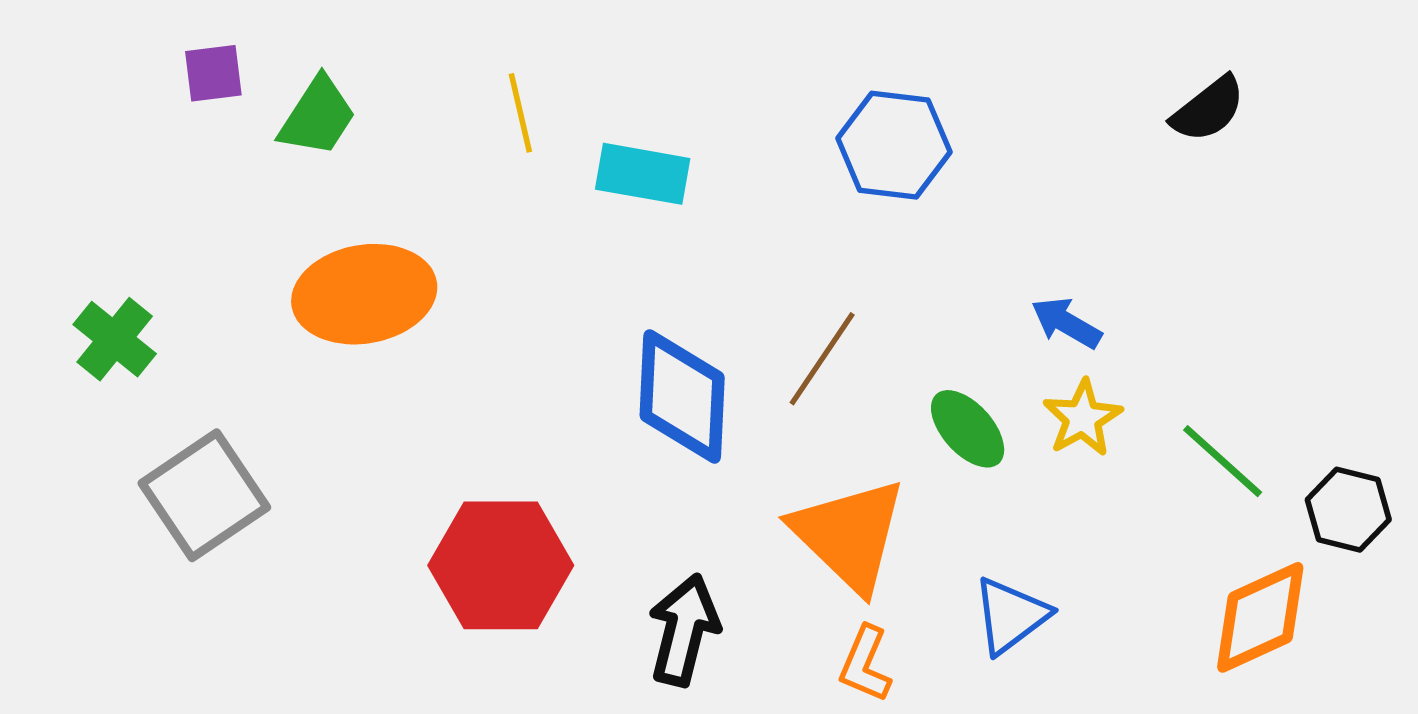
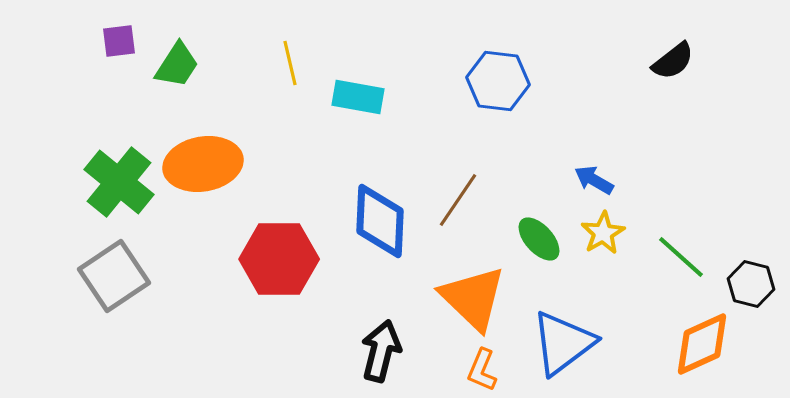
green cross: (115, 339) -> (119, 182), moved, size x1.5
red hexagon: (501, 565) -> (279, 259), moved
blue triangle: (1011, 616) -> (563, 343), size x1.5

